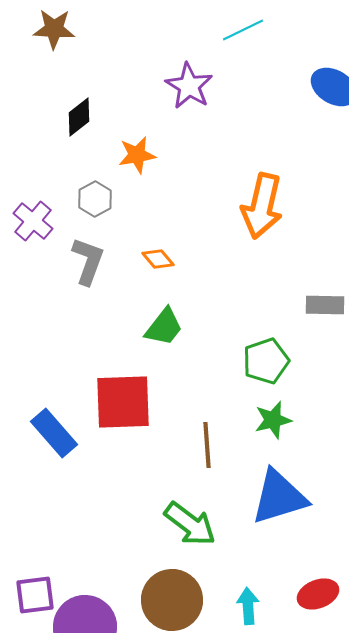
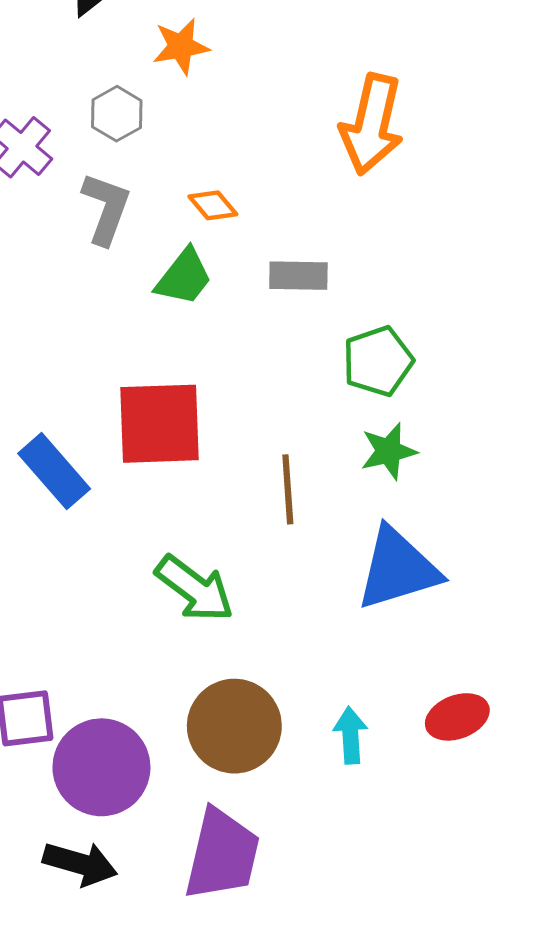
gray rectangle: (325, 305) -> (298, 276), moved
green trapezoid: (164, 327) -> (184, 277), moved
green arrow: (190, 524) -> (195, 589), moved

